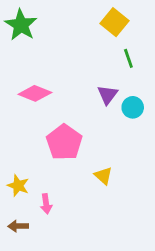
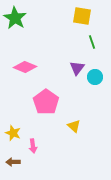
yellow square: (115, 22) -> (82, 16), turned -30

